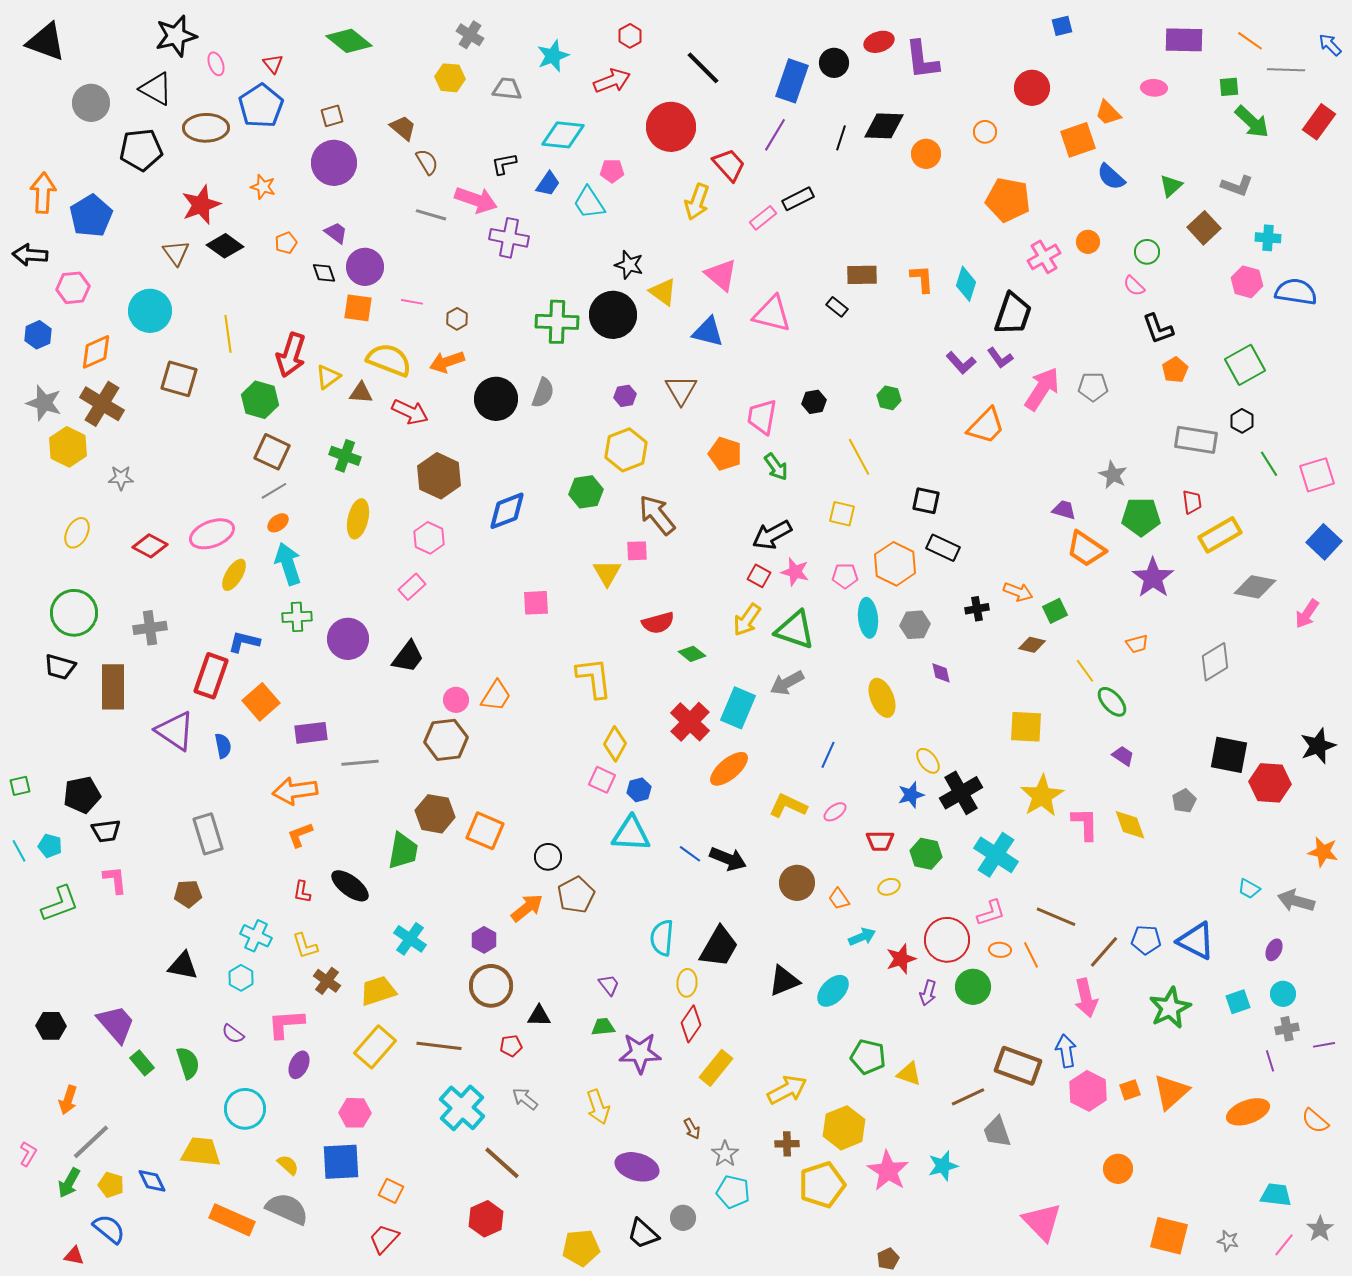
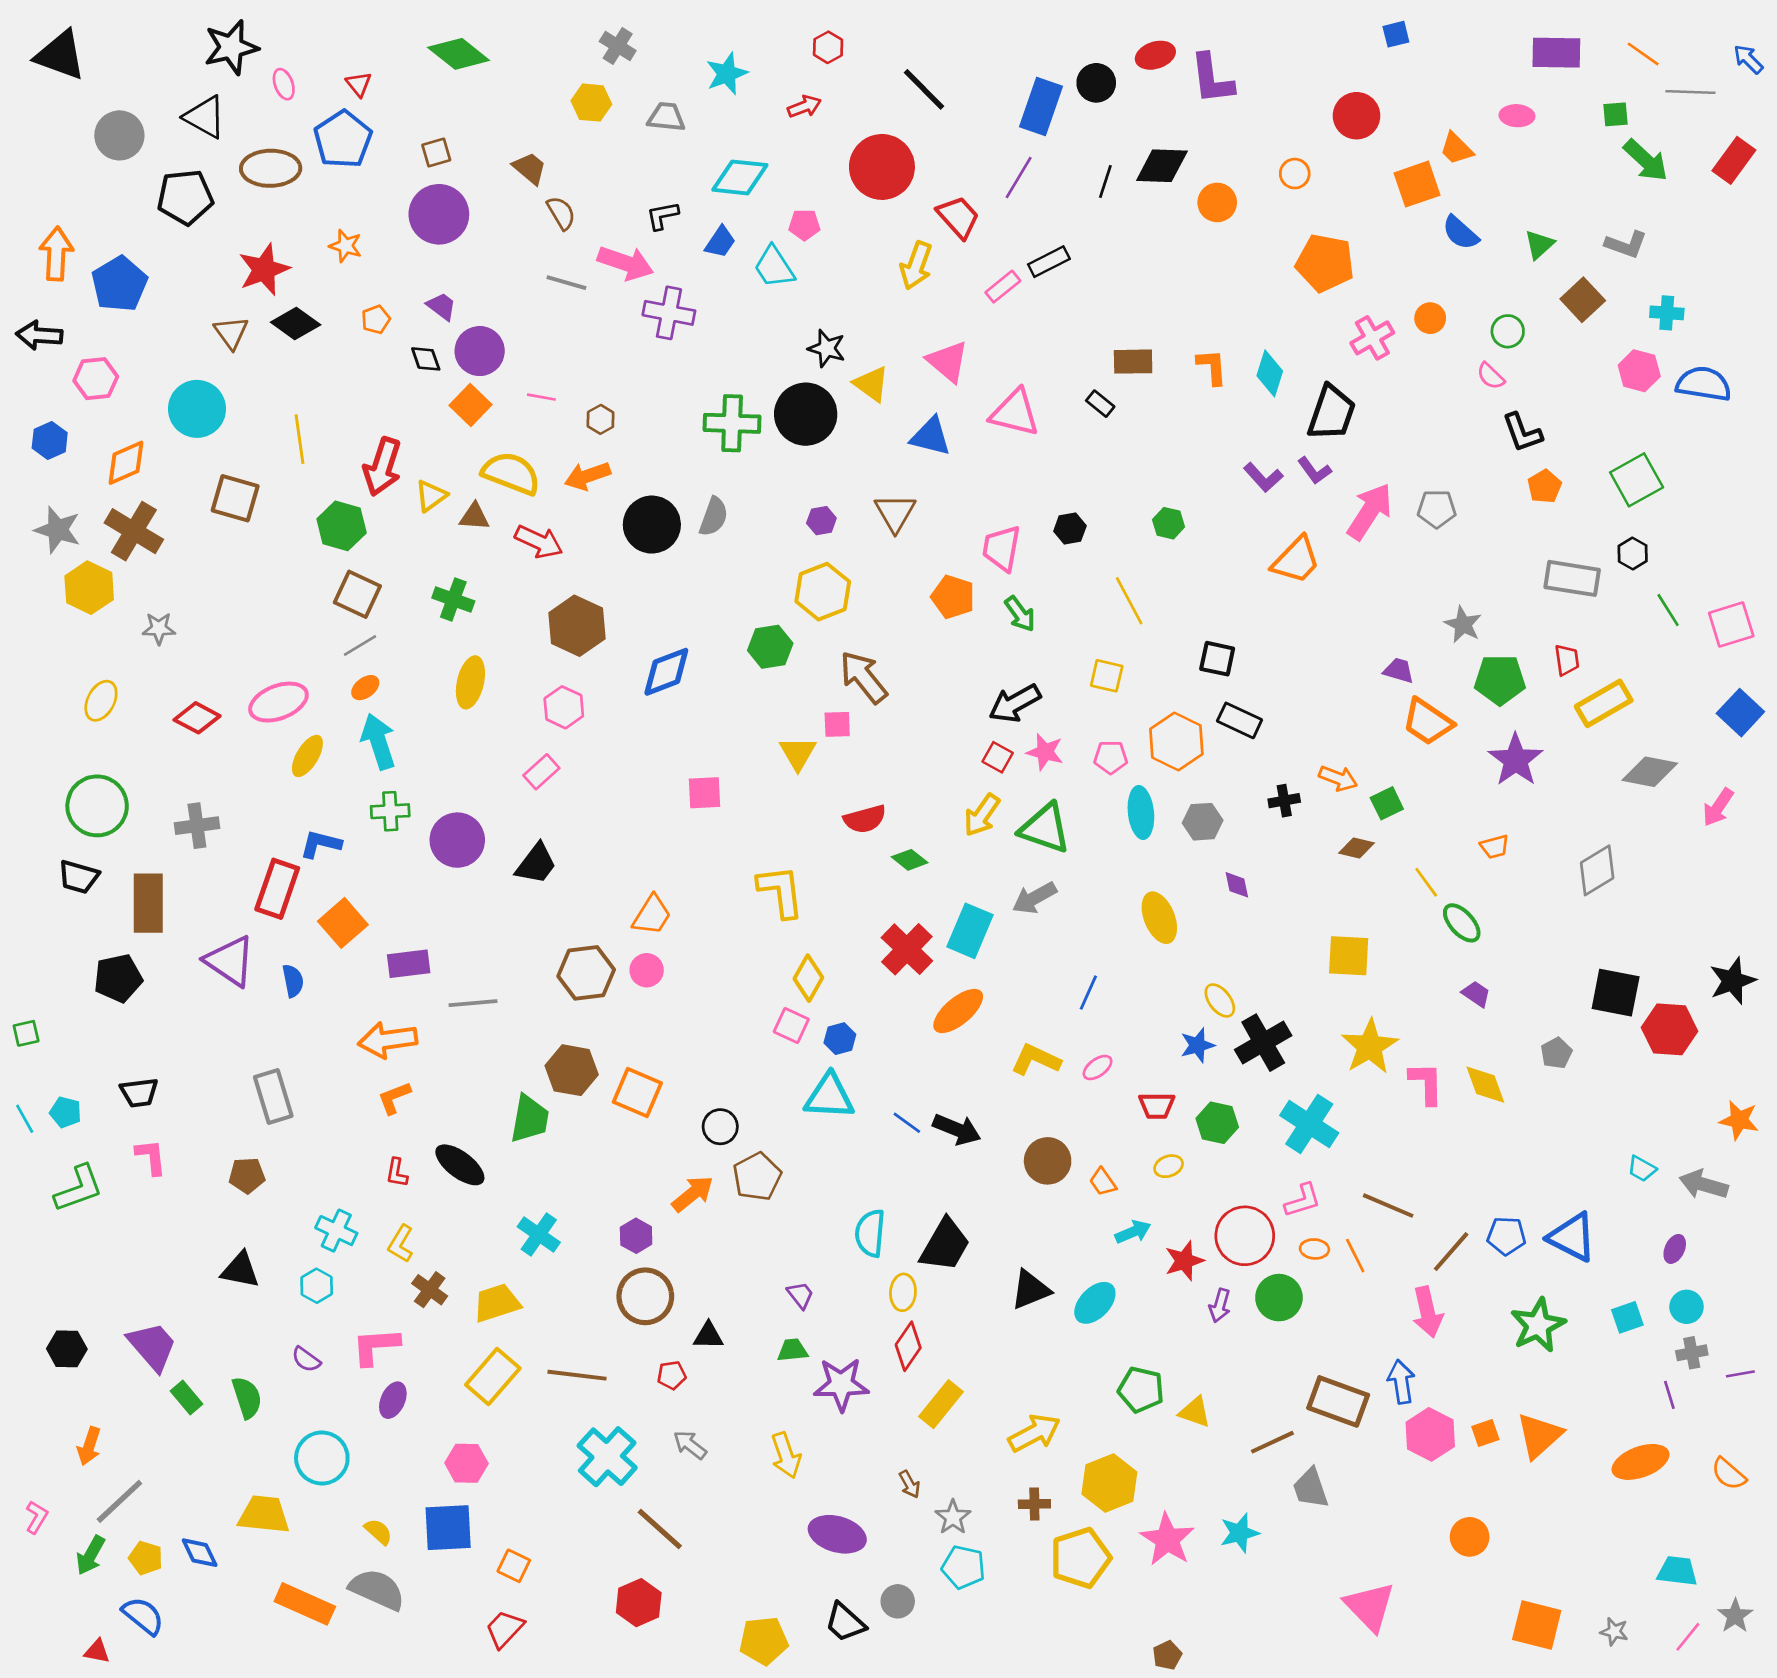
red arrow: (612, 81) -> (804, 106), size x0.7
orange square: (358, 308) -> (470, 405), turned 36
pink circle: (456, 700) -> (647, 970), moved
black pentagon: (82, 795) -> (118, 978), moved
yellow L-shape: (305, 946) -> (401, 1244), turned 48

